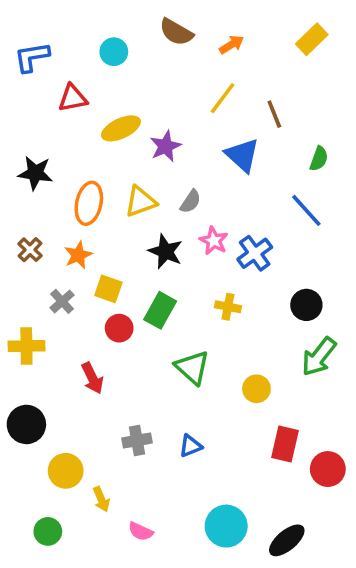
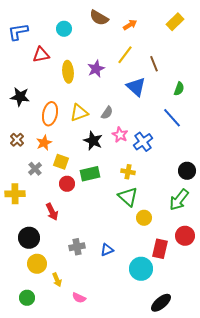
yellow ellipse: (121, 128) -> (68, 72), turned -70
purple star: (166, 146) -> (96, 69), moved
black circle: (306, 305) -> (187, 171), moved
green rectangle: (160, 310) -> (90, 174), turned 48
green triangle: (192, 367) -> (128, 197), moved
black circle: (26, 424) -> (29, 238), moved
red circle: (328, 469) -> (185, 236), moved
cyan circle: (226, 526) -> (141, 269), moved

